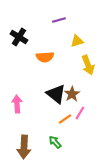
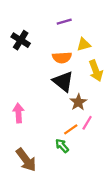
orange semicircle: (45, 57) -> (62, 58), moved
black triangle: (56, 94) -> (63, 81), moved
green arrow: (55, 142) -> (62, 146), moved
brown arrow: (24, 147) -> (26, 160), turned -40

